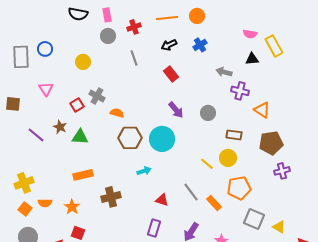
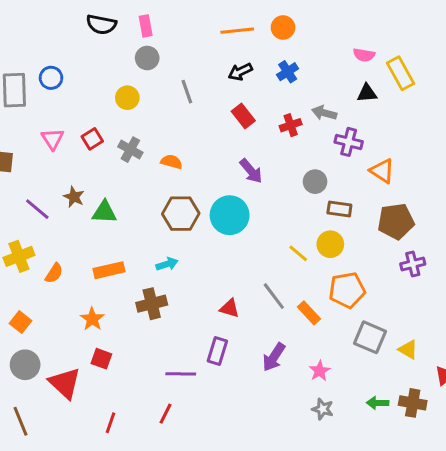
red cross: (134, 27) -> (291, 125), moved
yellow circle: (83, 62) -> (127, 98), moved
red square: (77, 105) -> (92, 139), moved
orange semicircle: (117, 113) -> (172, 162), moved
gray circle: (208, 113) -> (315, 182), moved
cyan arrow: (144, 171) -> (167, 264), moved
yellow cross: (24, 183) -> (19, 256), moved
orange semicircle: (45, 203) -> (54, 273), moved, turned -56

